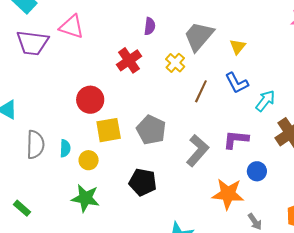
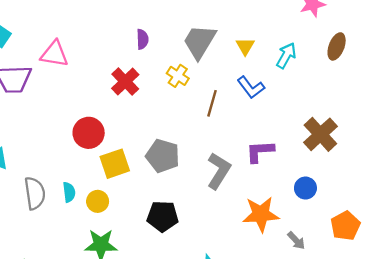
cyan arrow: (265, 101) -> (286, 55), moved
blue circle: (257, 171) -> (305, 188), moved

